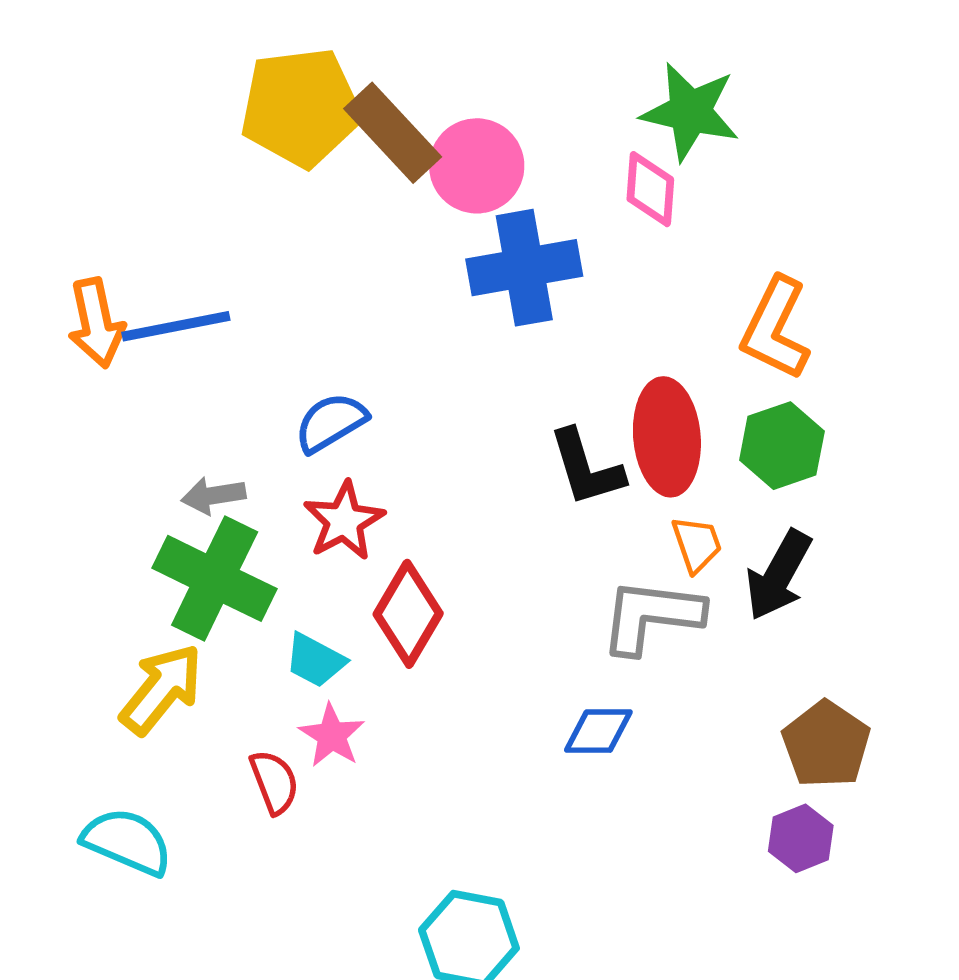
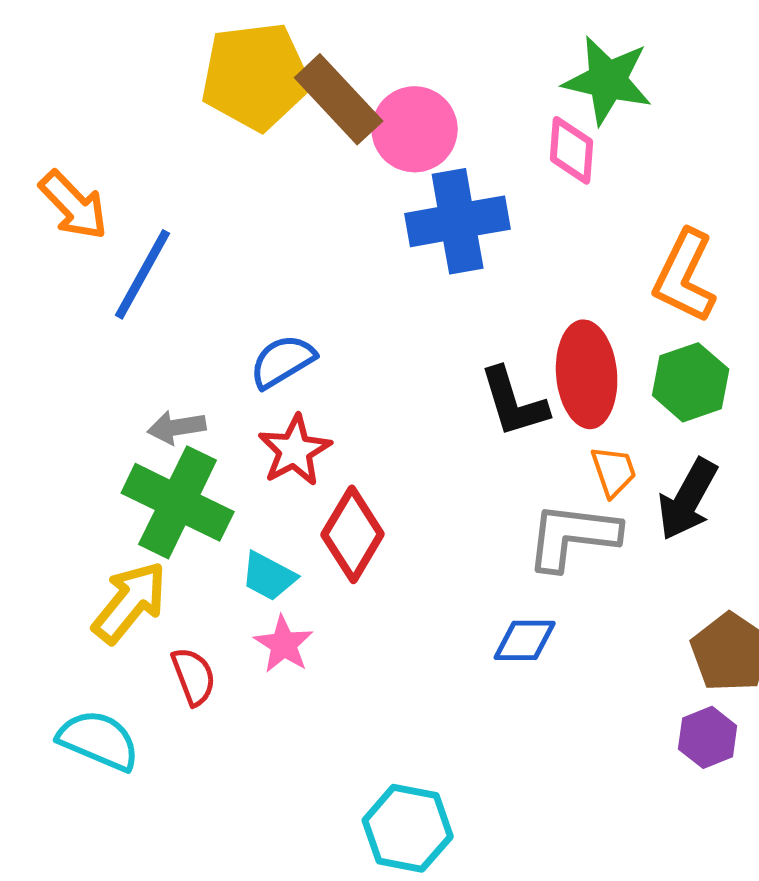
orange arrow: (96, 323) -> (74, 205), moved, turned -32
blue line: (176, 326) -> (143, 274), turned -50
red semicircle: (274, 782) -> (194, 676), moved

